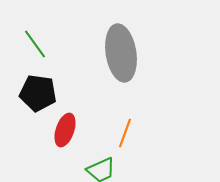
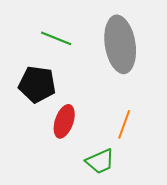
green line: (35, 44) -> (56, 38), moved, turned -32

